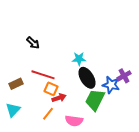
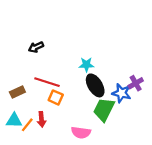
black arrow: (33, 43) -> (36, 47), turned 112
red arrow: (59, 98) -> (42, 119), moved, turned 104
cyan triangle: (13, 110) -> (14, 120), turned 49
orange line: (48, 114) -> (27, 125), moved

